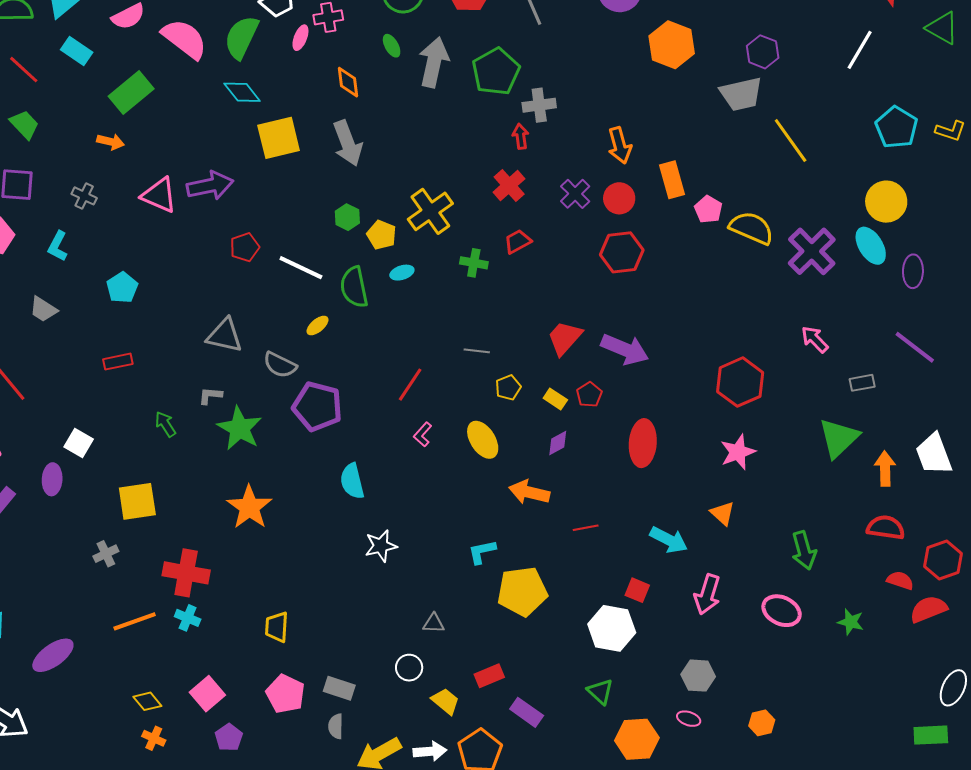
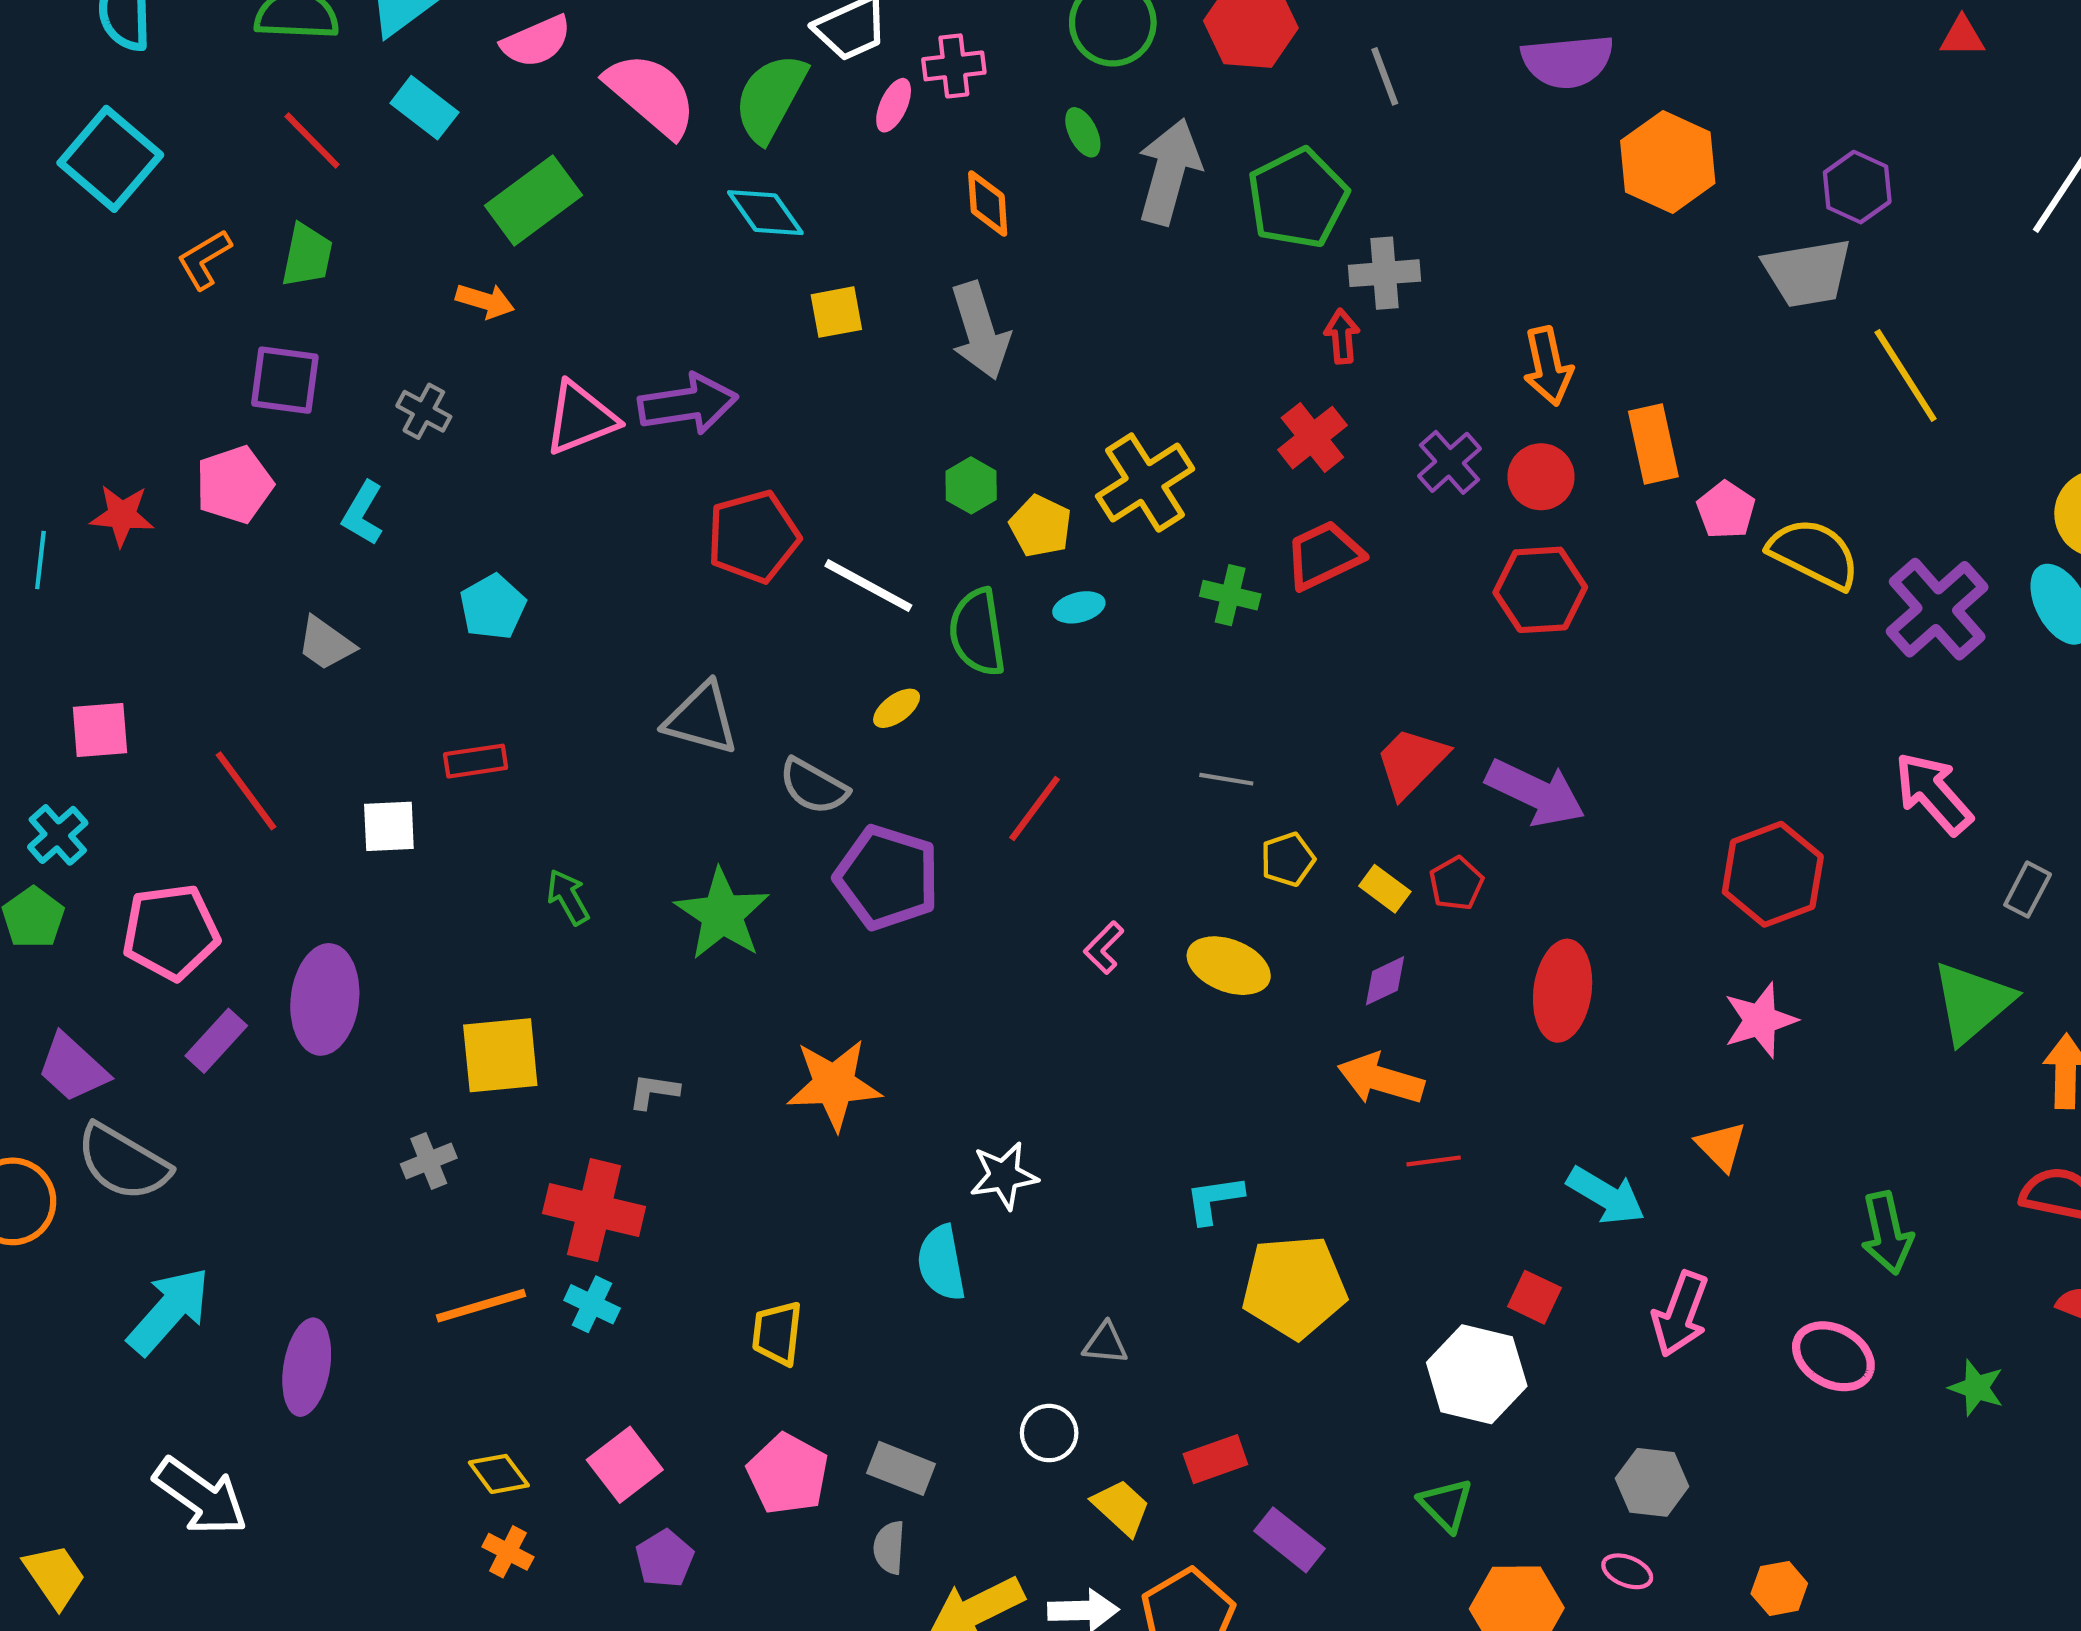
green trapezoid: (24, 125) -> (307, 255), turned 52
yellow square: (279, 138) -> (836, 312), size x0.6
pink triangle: (159, 195) -> (581, 418), turned -48
red trapezoid: (518, 241) -> (1324, 555), size x1.4
red pentagon: (245, 247) -> (753, 537), size x1.5
pink arrow: (815, 339) -> (1933, 793), size x1.4
gray rectangle: (862, 383) -> (2028, 890), turned -55
red line: (410, 385) -> (1035, 808), moved
gray L-shape: (210, 396) -> (654, 1091), moved
yellow ellipse: (483, 440) -> (1229, 966), turned -39
white square: (79, 443) -> (389, 826), moved, turned -36
purple ellipse: (52, 479) -> (325, 999), size x1.6
cyan semicircle: (352, 481) -> (941, 1263), moved
orange arrow: (529, 492) -> (1381, 1079), moved
orange star: (249, 507) -> (834, 1084), moved, turned 30
purple ellipse: (53, 655) -> (307, 1367), turned -48

